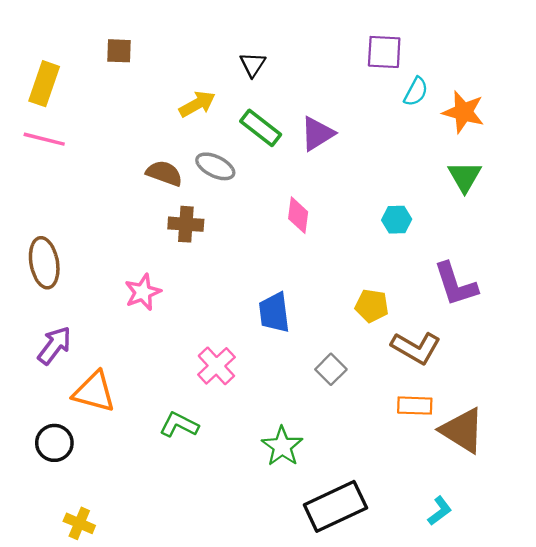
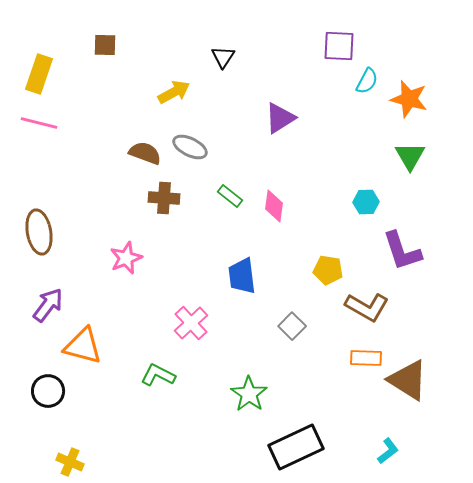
green rectangle: (261, 128) -> (230, 196), moved, size x0.7
pink diamond: (298, 215) -> (274, 206), moved
cyan hexagon: (397, 220) -> (366, 202), moved

